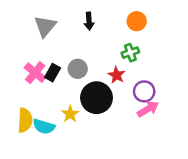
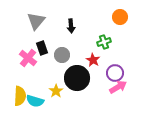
black arrow: (89, 21) -> (71, 26), moved
orange circle: (137, 21) -> (120, 17), moved
black rectangle: (53, 73) -> (42, 48), moved, turned -48

